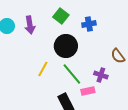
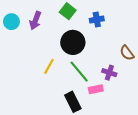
purple arrow: (30, 25) -> (35, 21), turned 30

